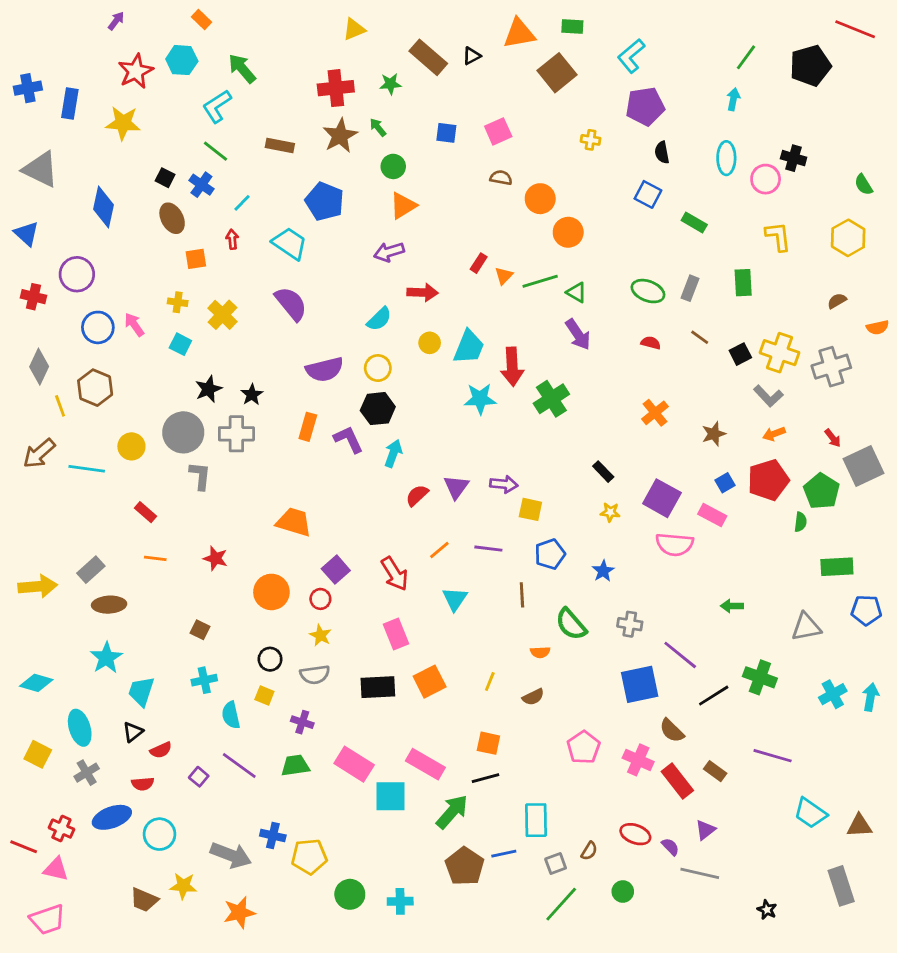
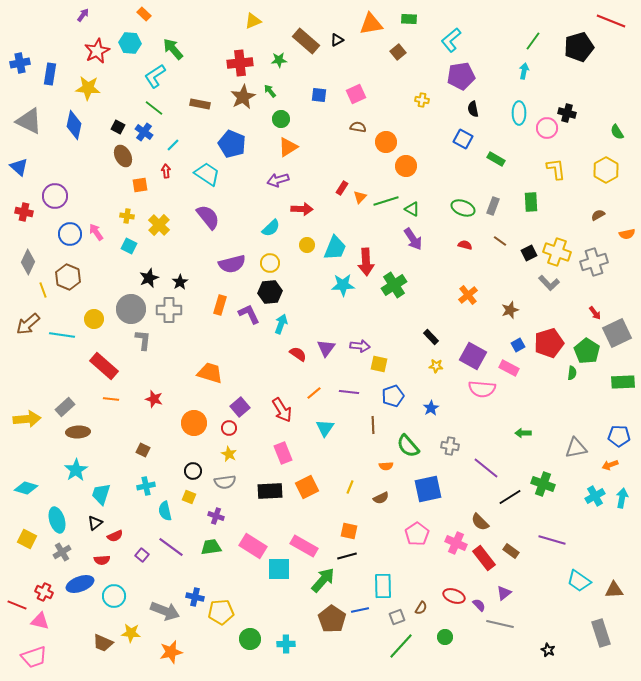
brown square: (557, 73) -> (398, 52), size x0.6
blue diamond: (103, 207) -> (74, 125), moved
orange arrow: (774, 434) -> (610, 465), moved
red semicircle: (417, 495) -> (298, 354), turned 78
red rectangle: (145, 512) -> (104, 366), size x1.8
green rectangle: (837, 567) -> (623, 382), moved
blue square: (640, 684) -> (428, 489), moved

